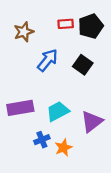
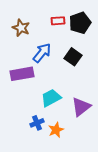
brown star: (24, 32) -> (21, 28), turned -30
purple rectangle: (20, 108) -> (22, 74), moved

